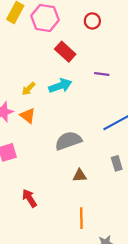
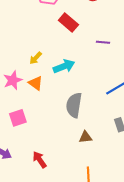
cyan arrow: (60, 86) -> (64, 66), moved
gray semicircle: (68, 141) -> (74, 105), turned -60

